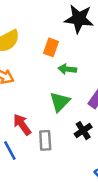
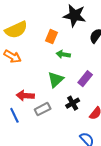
red arrow: (22, 125) -> (25, 96), turned -54
gray rectangle: (45, 140) -> (43, 109), turned 63

